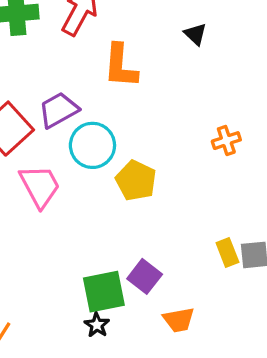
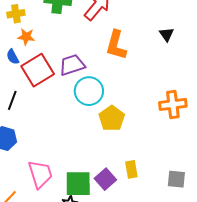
orange cross: (226, 141) -> (173, 104), size x1.5
pink trapezoid: (40, 186) -> (40, 174), moved
yellow rectangle: (227, 252) -> (131, 169), moved

